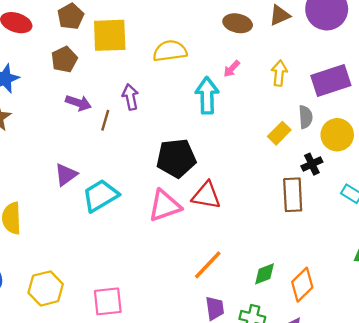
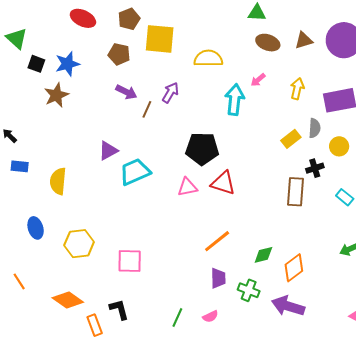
brown pentagon: (64, 59) -> (119, 54), turned 30
purple arrow: (130, 97) -> (170, 93), turned 35
yellow circle: (337, 135) -> (339, 146), size x0.7
pink triangle: (165, 206) -> (187, 187), size x0.7

